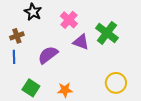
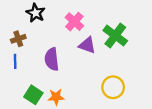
purple semicircle: (48, 55) -> (52, 59), turned -60
yellow circle: (116, 83) -> (113, 87), moved
orange star: (65, 90) -> (56, 97), moved

